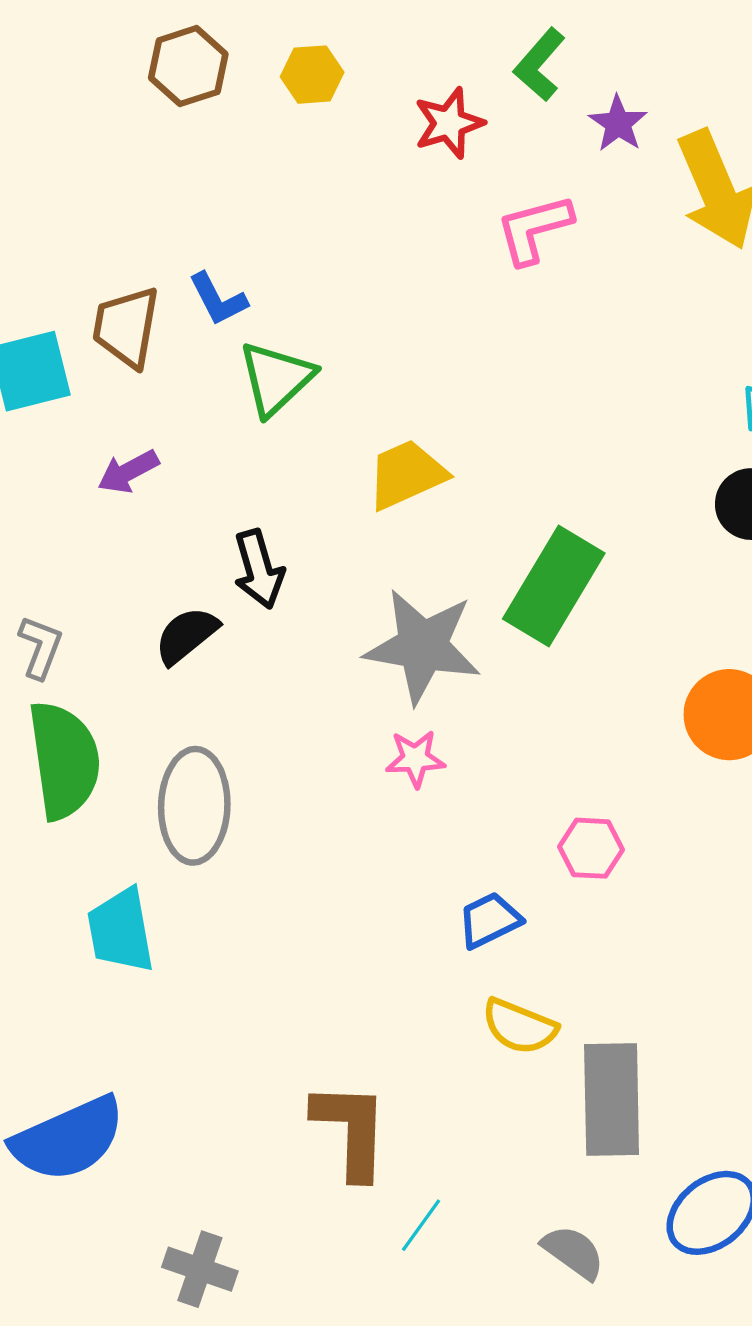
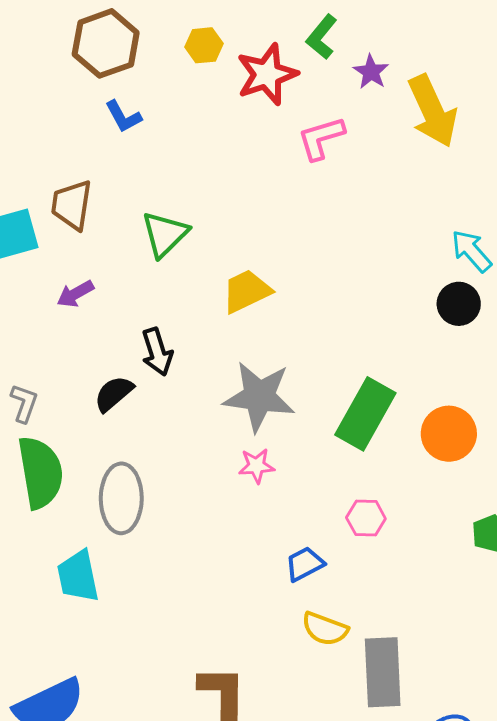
brown hexagon: (188, 66) -> (106, 43), size x1.4
yellow hexagon: (312, 75) -> (204, 45), moved
red star: (449, 123) -> (267, 74), size x1.4
blue L-shape: (218, 299) -> (123, 116), moved
green rectangle: (554, 586) -> (365, 414), moved

